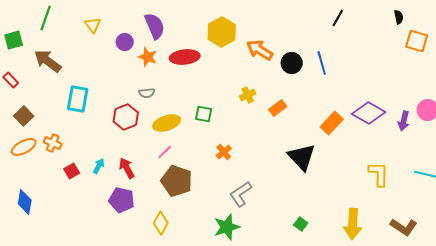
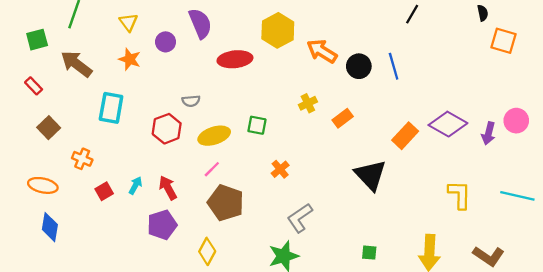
orange star: (148, 57) -> (130, 59), moved
orange ellipse: (24, 147) -> (43, 185), moved, turned 40
purple pentagon: (122, 200) -> (162, 225), turned -30
green square: (301, 224) -> (369, 253), turned -32

